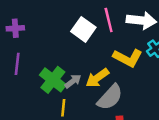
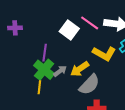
pink line: (109, 20) -> (90, 23), turned -42
purple line: (17, 64) -> (45, 53), moved
yellow line: (63, 108) -> (39, 87), moved

